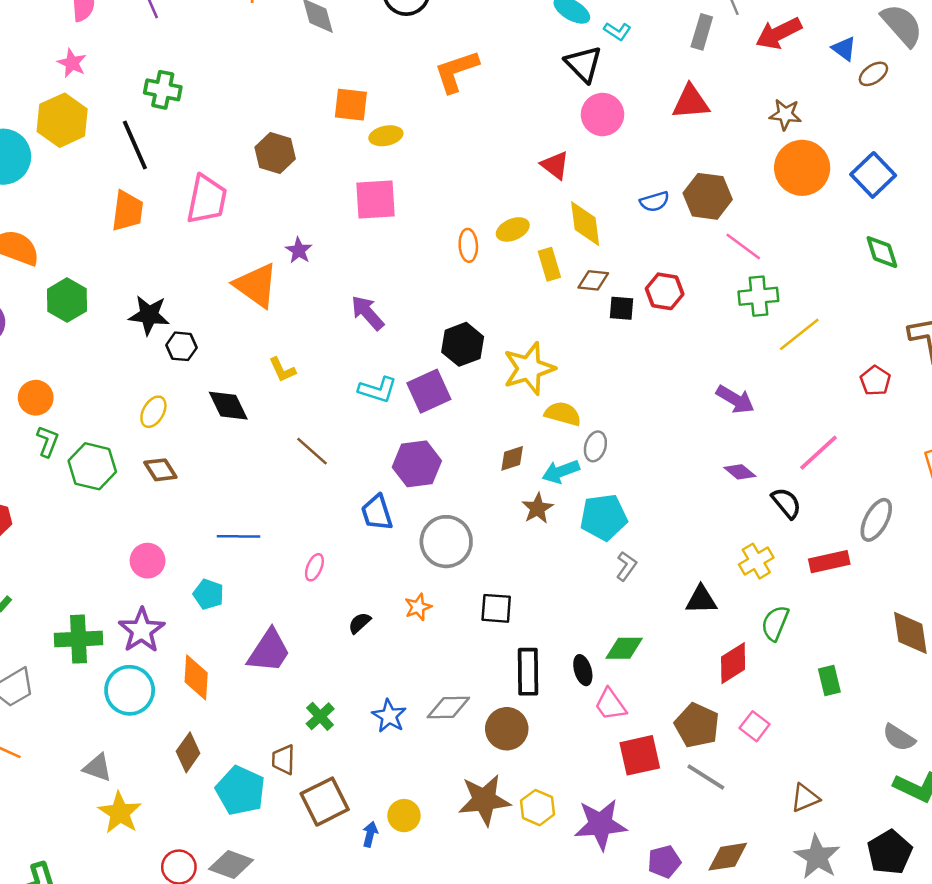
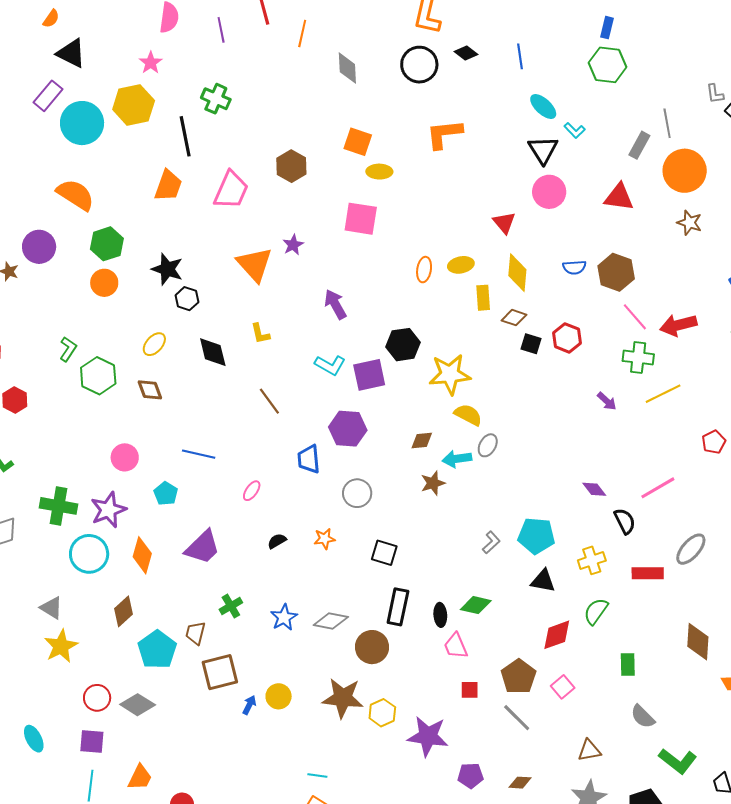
red arrow: (779, 33) -> (678, 325), moved
orange circle: (802, 168) -> (685, 171), moved
orange circle: (36, 398) -> (104, 283), moved
purple arrow: (735, 399) -> (607, 401), moved, size x0.7
cyan pentagon: (604, 517) -> (536, 536), moved
gray circle: (446, 542) -> (357, 493), size x0.7
gray semicircle: (899, 738) -> (643, 717), moved
red square: (640, 755) -> (470, 690), size x0.6
brown diamond: (728, 857) -> (520, 783), size x0.7

